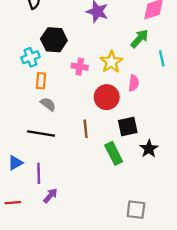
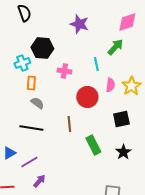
cyan line: (162, 58) -> (96, 64), moved
yellow star: (111, 62) -> (131, 86), moved
black square: (128, 126) -> (121, 119), moved
black star: (149, 149) -> (123, 152), moved
purple line: (39, 173) -> (29, 162), turned 60

